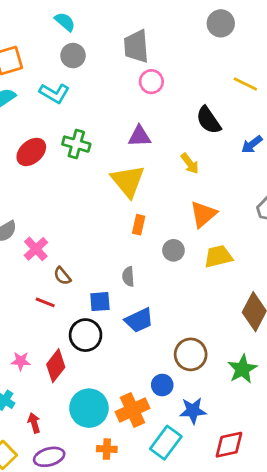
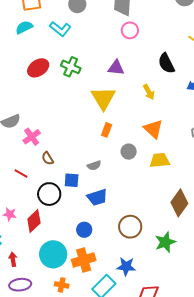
orange triangle: (203, 214) -> (153, 129), turned -45
gray semicircle: (128, 277) -> (94, 165), turned -112
red line: (45, 302) -> (21, 174), moved
black circle: (86, 335) -> (49, 194), moved
blue circle: (162, 385) -> (84, 230), moved

